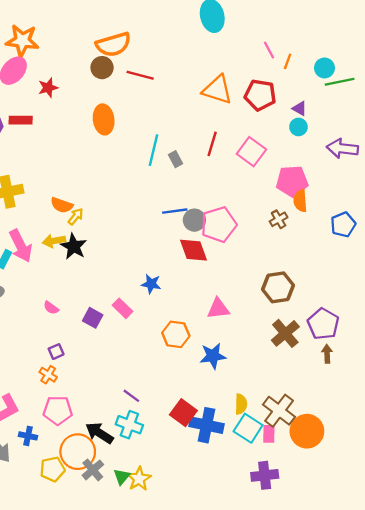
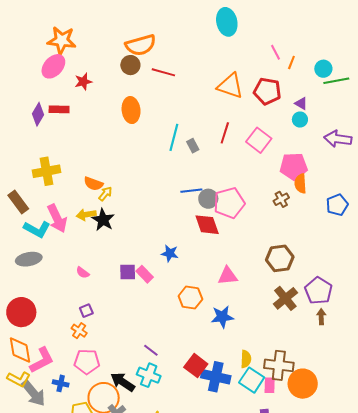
purple square: (93, 318) -> (128, 272), moved, turned -30
brown cross: (279, 411) -> (279, 365), turned -32

